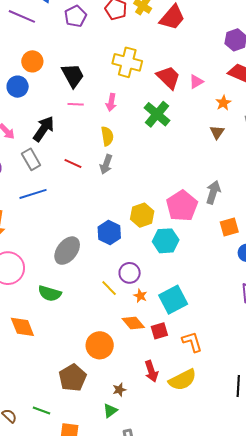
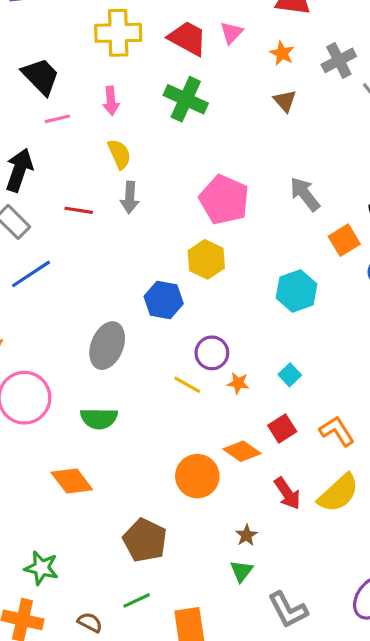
gray arrow: (213, 192) -> (305, 194), turned -40
pink pentagon: (182, 206) -> (224, 200), moved
cyan hexagon: (166, 241) -> (297, 291), moved
cyan square: (173, 300) -> (290, 375), size x0.5
orange diamond: (133, 323) -> (242, 451), moved
brown pentagon: (73, 378) -> (145, 540), moved
green line: (41, 411) -> (137, 600), turned -30

